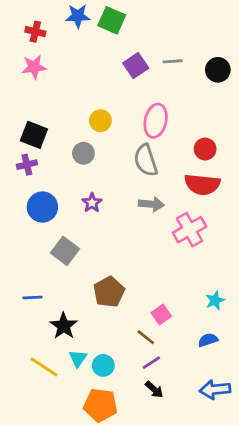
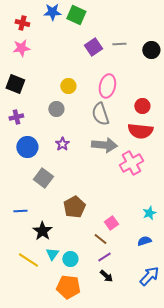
black square: (34, 135) -> (15, 84), moved
gray arrow: (151, 204) -> (104, 145), size x1.4
blue arrow: (215, 389) -> (149, 276), turned 140

